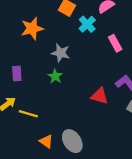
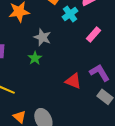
pink rectangle: (115, 43) -> (94, 35), turned 63

